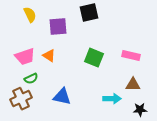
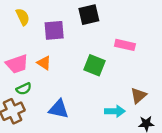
pink rectangle: (131, 56) -> (125, 45), moved
brown triangle: (133, 85) -> (138, 96), turned -42

